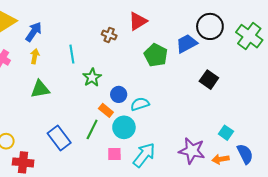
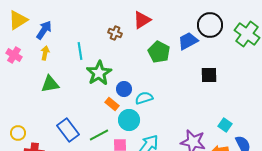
green star: (92, 77) -> (99, 73), size x1.4
black square: (209, 80) -> (209, 75), turned -36
green line: (92, 129) -> (99, 135), moved, turned 36

